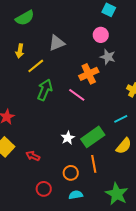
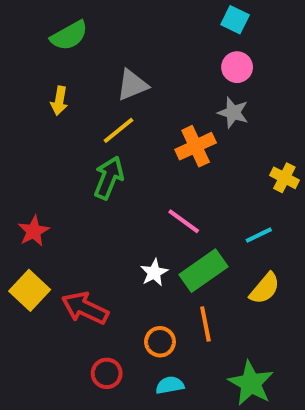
pink circle: (101, 35) -> (237, 67), moved
yellow line: (36, 66) -> (119, 130), moved
pink line: (77, 95) -> (184, 221), moved
red arrow: (33, 156) -> (85, 308), size x1.6

